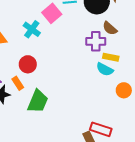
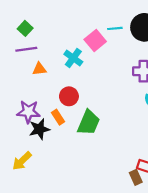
green trapezoid: (38, 101) -> (89, 123), moved

